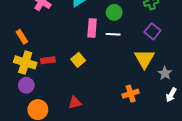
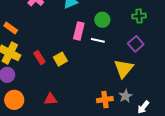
orange rectangle: (22, 37) -> (11, 28), turned -32
red rectangle: (48, 60) -> (39, 58), moved, turned 56
gray star: (165, 73) -> (125, 96), moved

